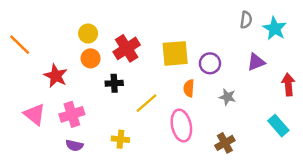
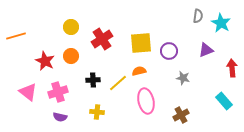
orange line: (20, 45) -> (16, 36), turned -60
orange circle: (91, 58) -> (71, 56), moved
black cross: (114, 83) -> (93, 80), moved
orange semicircle: (189, 88) -> (139, 71), moved, turned 72

